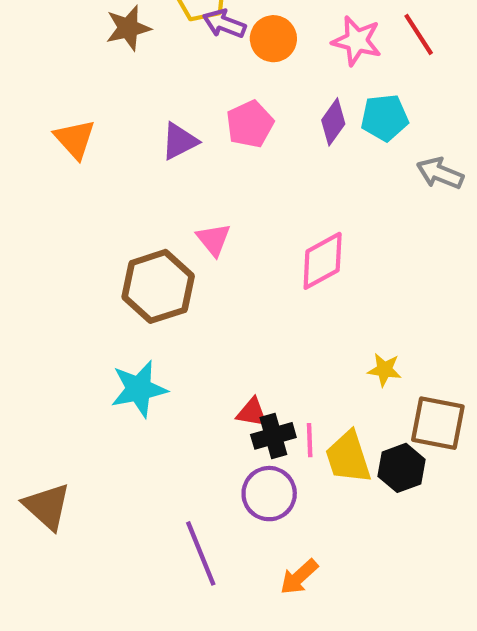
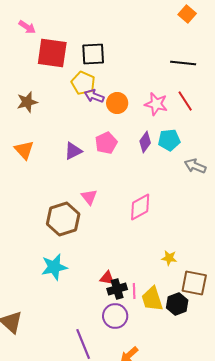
brown star: (128, 28) -> (27, 102), moved

